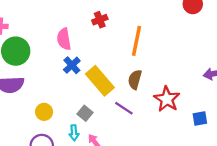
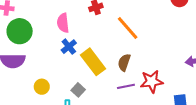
orange line: (137, 41) -> (128, 28), turned -56
red star: (167, 99) -> (152, 81), turned 30
purple line: (124, 108) -> (126, 86), moved, turned -48

